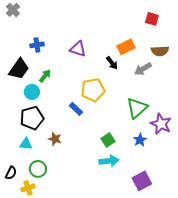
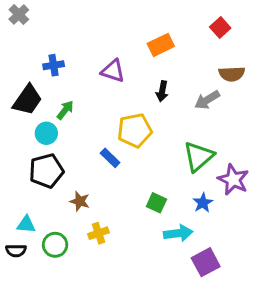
red square: (152, 19) -> (220, 28), turned 32
orange rectangle: (126, 47) -> (161, 45), moved
black arrow: (112, 63) -> (162, 91), turned 48
green square: (108, 140) -> (156, 203), turned -32
cyan triangle: (26, 144) -> (26, 225), moved
cyan arrow: (109, 161) -> (178, 233), moved
black semicircle: (11, 173) -> (16, 251), turned 64
yellow cross: (28, 188) -> (98, 233), moved

